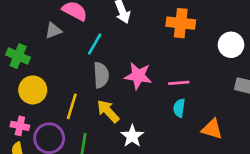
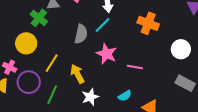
cyan line: (95, 44) -> (103, 25), moved
green cross: (18, 56) -> (39, 18), moved
gray semicircle: (101, 75) -> (81, 34), moved
cyan semicircle: (179, 108) -> (125, 96), moved, turned -144

